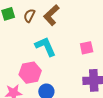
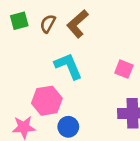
pink square: (87, 48) -> (124, 69), turned 32

